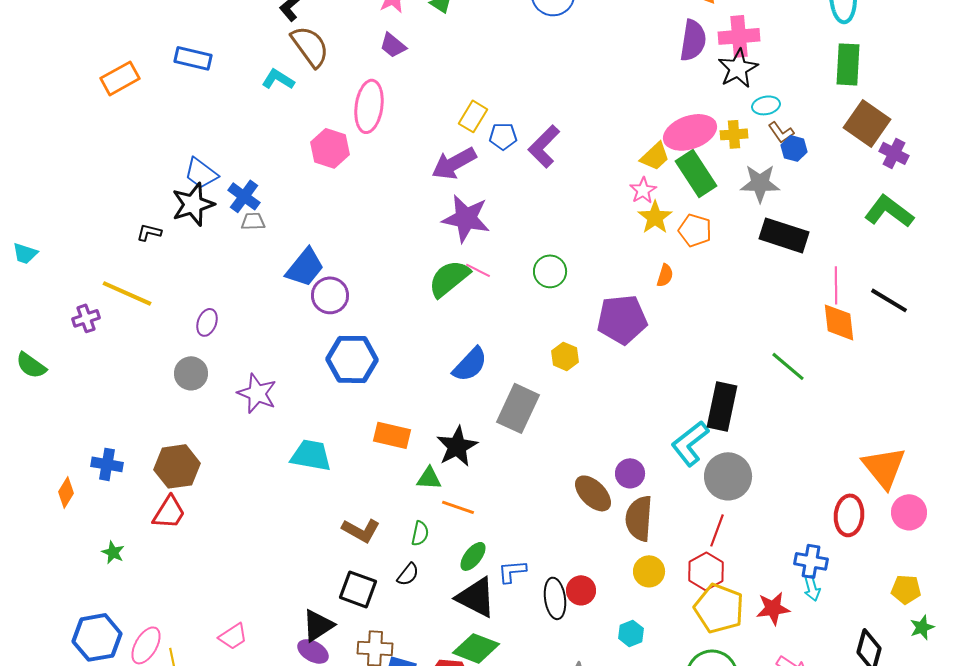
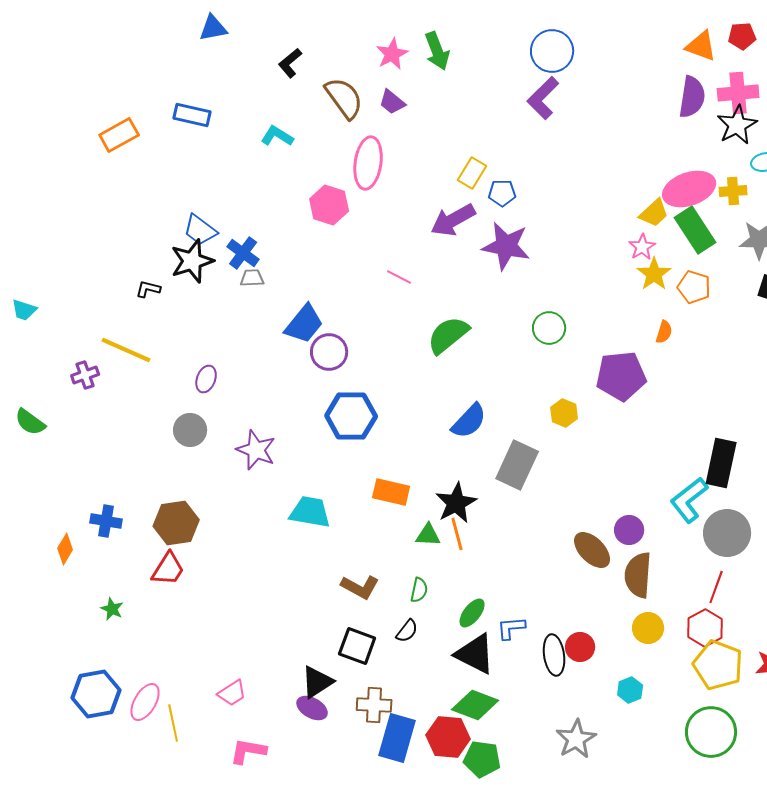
brown semicircle: (310, 46) -> (344, 98), moved
purple L-shape: (544, 146) -> (543, 98), moved
purple star: (466, 218) -> (506, 246), moved
pink line: (478, 270) -> (399, 277), moved
orange line: (458, 507) -> (457, 534), moved, turned 56

